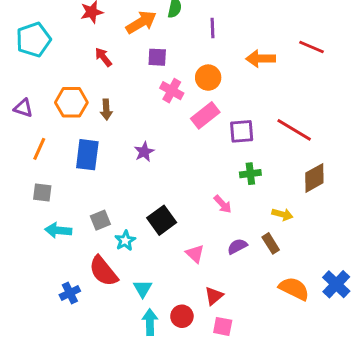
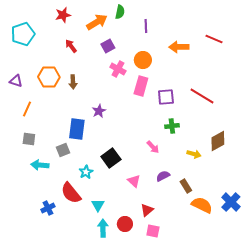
purple square: (157, 57) -> (108, 46), turned -32
pink rectangle: (205, 115) -> (141, 86), turned -36
blue rectangle: (87, 155) -> (77, 129), moved
brown diamond: (314, 178) -> (218, 141), moved
gray square: (100, 220) -> (63, 150), moved
brown rectangle: (271, 243) -> (186, 186), moved

